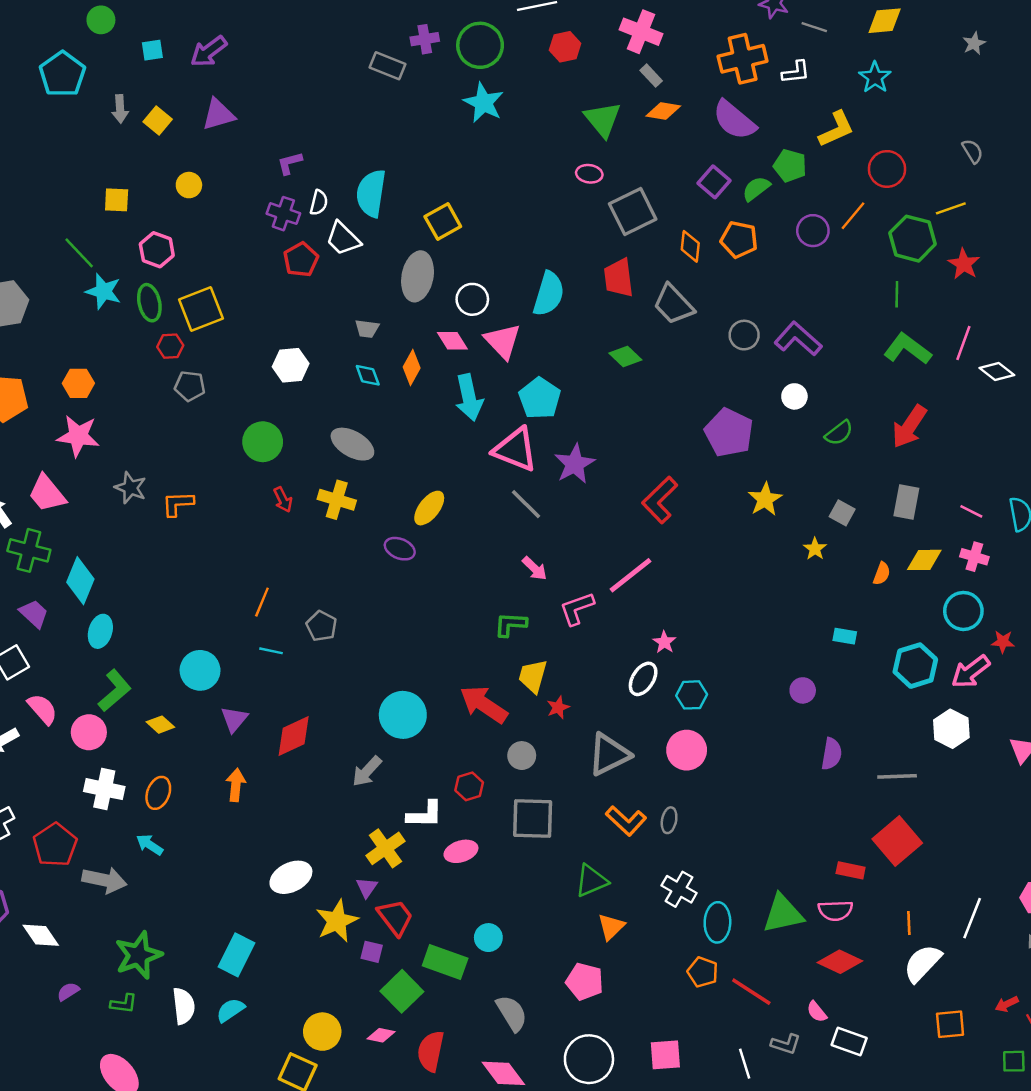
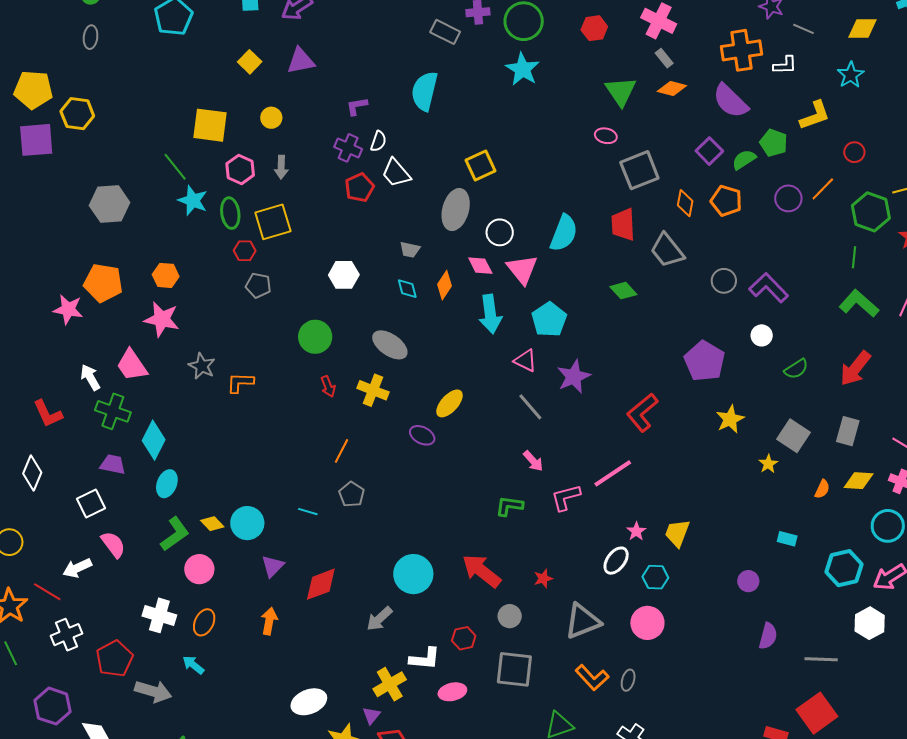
gray arrow: (120, 109) -> (281, 167), moved
red circle: (887, 169) -> (854, 152), size x0.7
cyan semicircle: (371, 193) -> (425, 91), moved
yellow square: (117, 200) -> (210, 125), size x1.6
pink triangle: (515, 450) -> (525, 361), size x0.6
gray square: (842, 513) -> (793, 436), size x1.5
orange line: (262, 602) -> (341, 451), moved
purple trapezoid: (34, 614) -> (113, 464), turned -36
yellow trapezoid: (533, 676) -> (677, 533), moved
yellow diamond: (160, 725) -> (212, 524), moved
pink circle: (89, 732) -> (199, 569), moved

